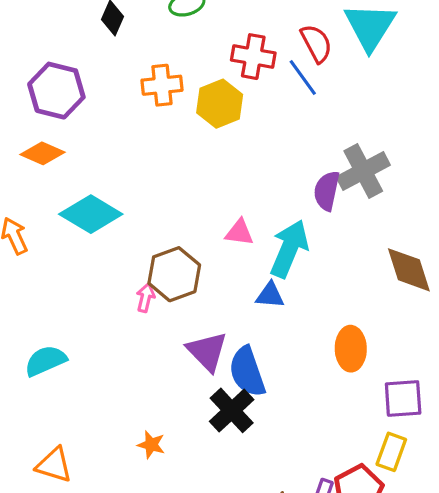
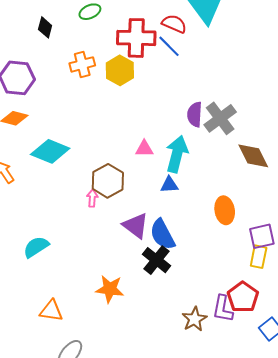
red semicircle: (316, 43) -> (174, 24), turned -30
red cross: (253, 57) -> (136, 38), size x1.4
gray cross: (363, 171) -> (220, 118), moved
orange star: (151, 445) -> (110, 289), size x1.6
yellow rectangle: (391, 452) -> (259, 257), moved

